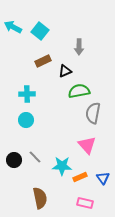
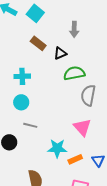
brown rectangle: (43, 61) -> (38, 43), turned 63
gray line: (35, 157) -> (30, 125), moved, turned -32

